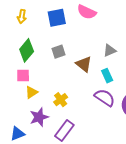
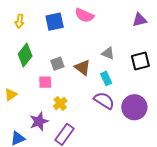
gray triangle: (110, 50) -> (108, 53), turned 48
gray square: (59, 52) -> (57, 64), moved
pink square: (23, 75) -> (45, 82), moved
yellow triangle: (31, 92) -> (11, 95), moved

